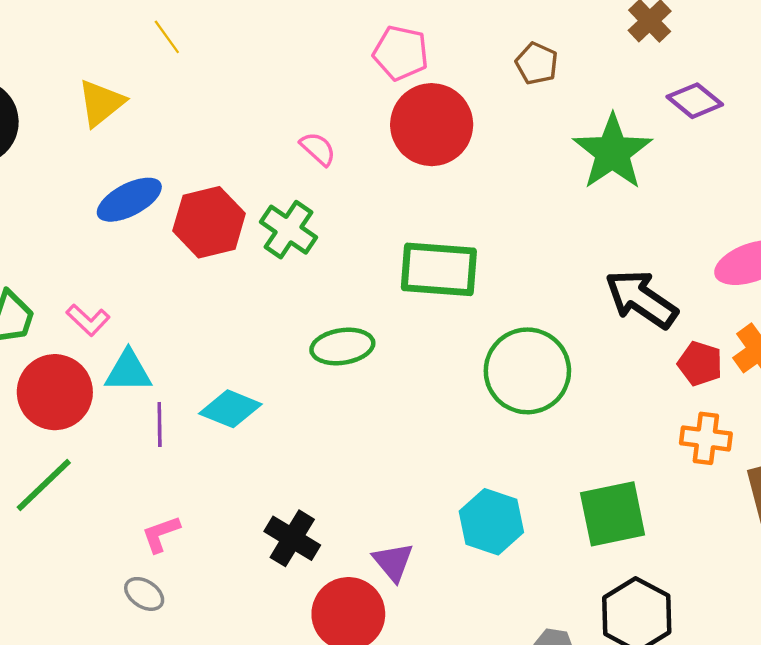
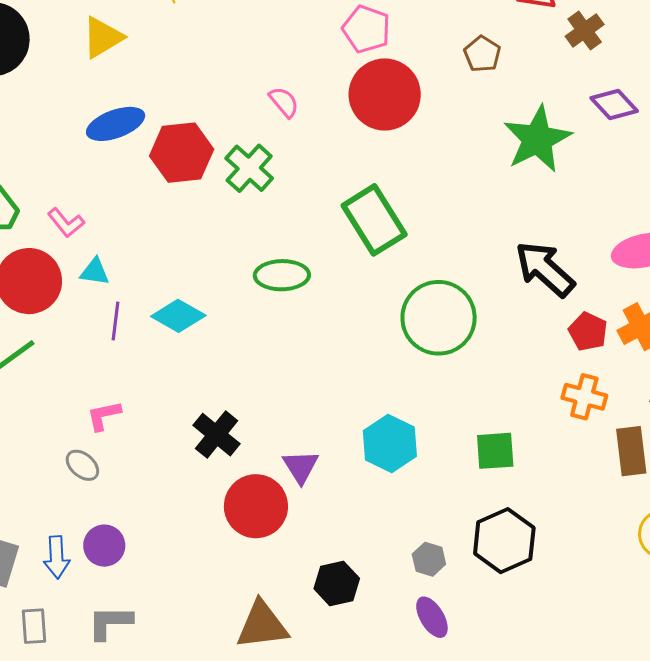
green rectangle: (439, 269) -> (374, 220), turned 46
cyan triangle: (128, 371) -> (95, 272), size x0.7
green square: (613, 514) -> (495, 451), size x0.7

